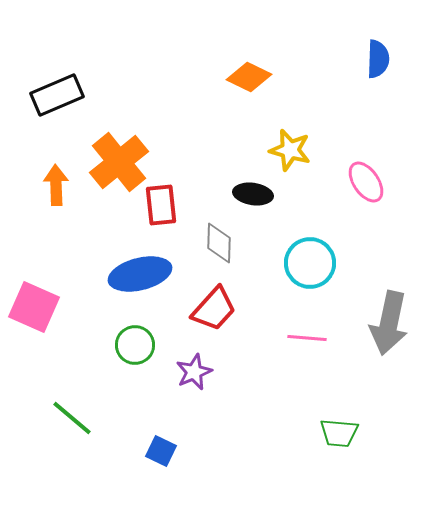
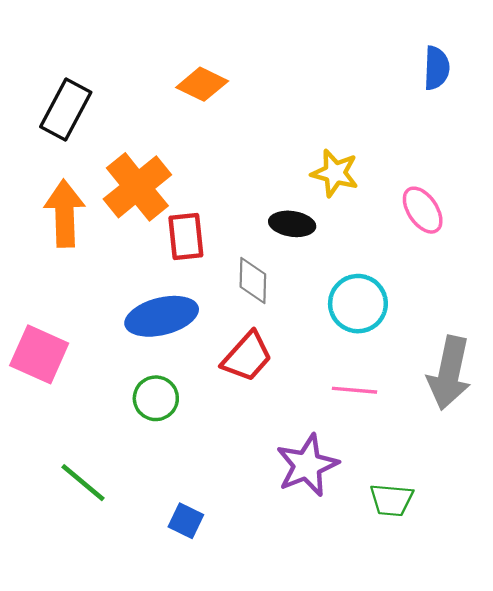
orange diamond: (249, 77) -> (202, 84), moved
black rectangle: (57, 95) -> (66, 110), turned -39
orange arrow: (56, 185) -> (65, 213), size x1.4
purple star: (194, 372) -> (307, 465), moved, size x1.5

